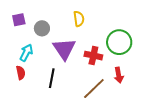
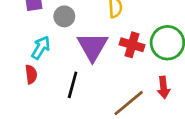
red cross: (93, 56) -> (132, 45), moved

